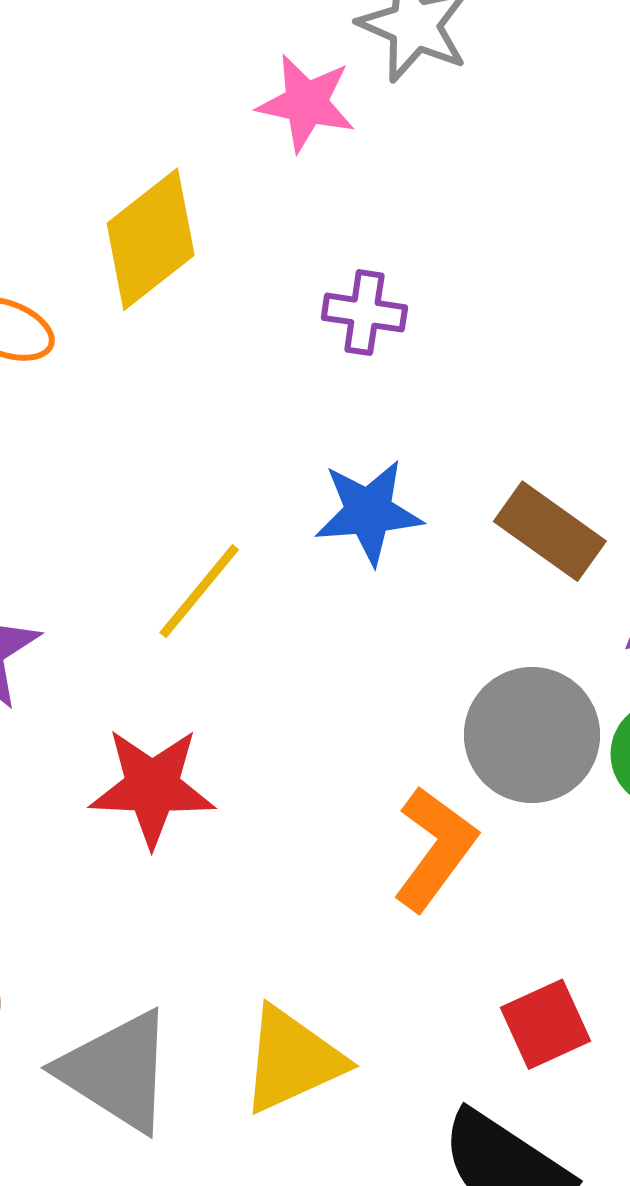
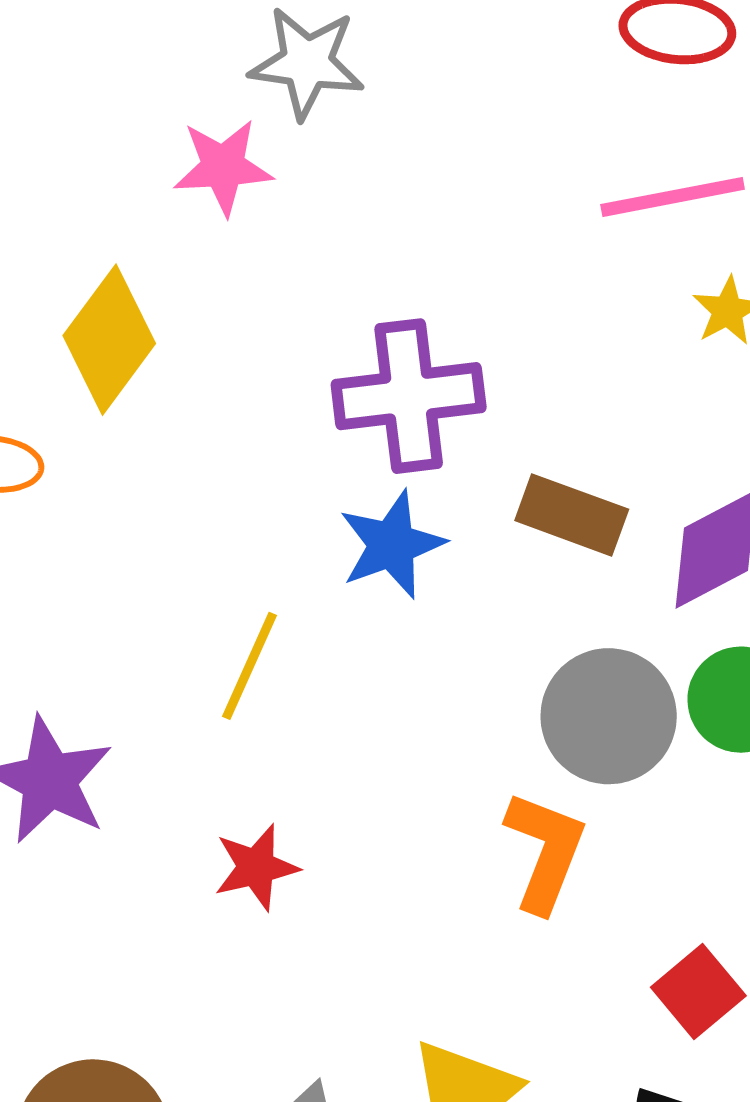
purple cross: (364, 313) -> (409, 396), moved, size x1.8
red star: (152, 787) -> (256, 867), size x0.7

